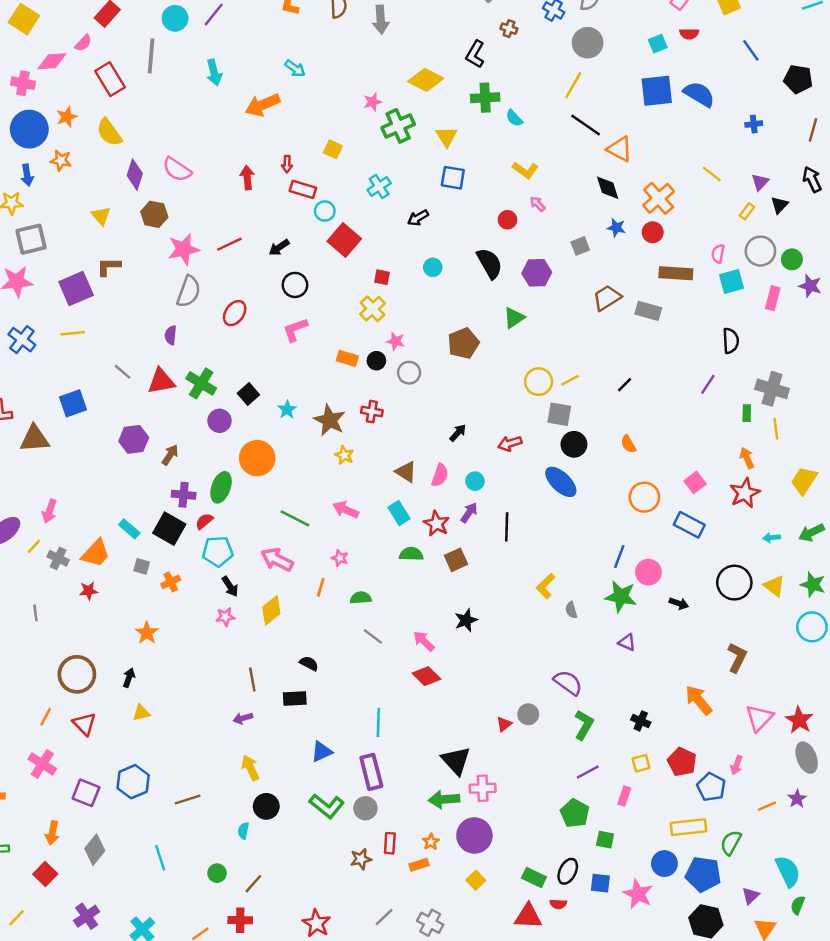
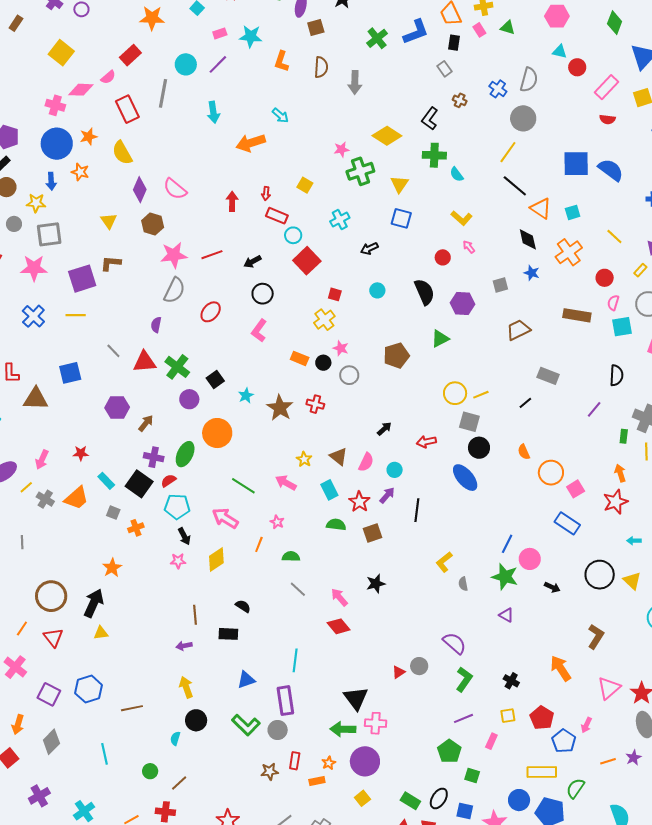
cyan square: (658, 44) -> (573, 212), moved
red circle: (653, 232) -> (605, 278), moved
gray rectangle: (648, 311) -> (548, 376), moved
pink L-shape: (295, 330) -> (259, 330), turned -40
yellow star: (344, 455) -> (304, 459), moved
orange circle: (644, 497) -> (551, 473), moved
red star: (89, 591) -> (81, 453), moved
black arrow: (129, 678) -> (94, 603), size x1.8

